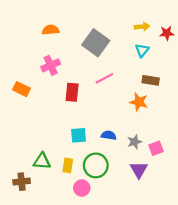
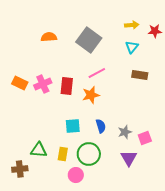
orange semicircle: (51, 30) -> (49, 37), moved
pink cross: (51, 65) -> (43, 84), moved
orange star: (139, 102) -> (91, 95), moved, turned -30
blue semicircle: (109, 135) -> (101, 126), turned 64

